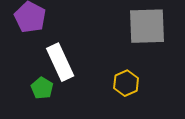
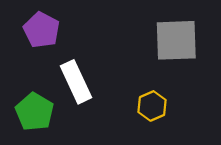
green pentagon: (42, 88) -> (35, 112), moved, size x1.5

